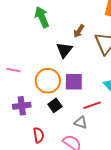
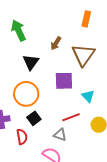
black triangle: (64, 50) -> (31, 62), moved
purple square: (74, 82) -> (64, 81), moved
red semicircle: (39, 135) -> (22, 137), moved

